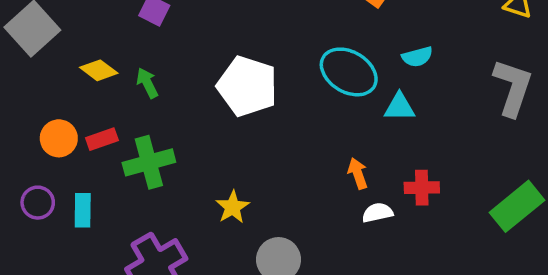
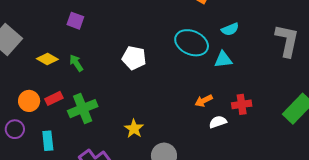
white pentagon: (247, 86) -> (134, 58), size x0.7
orange arrow: (358, 173) -> (204, 101), turned -90
purple circle: (38, 203) -> (15, 129), moved

